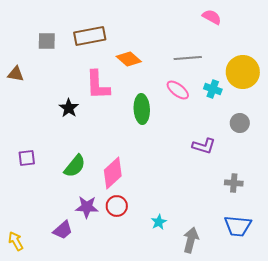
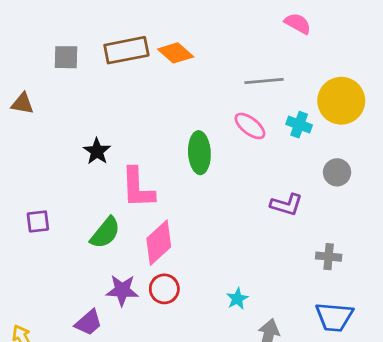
orange diamond: (129, 59) -> (176, 53), moved
pink L-shape: (98, 85) -> (138, 188), moved
cyan star: (159, 222) -> (237, 299), moved

